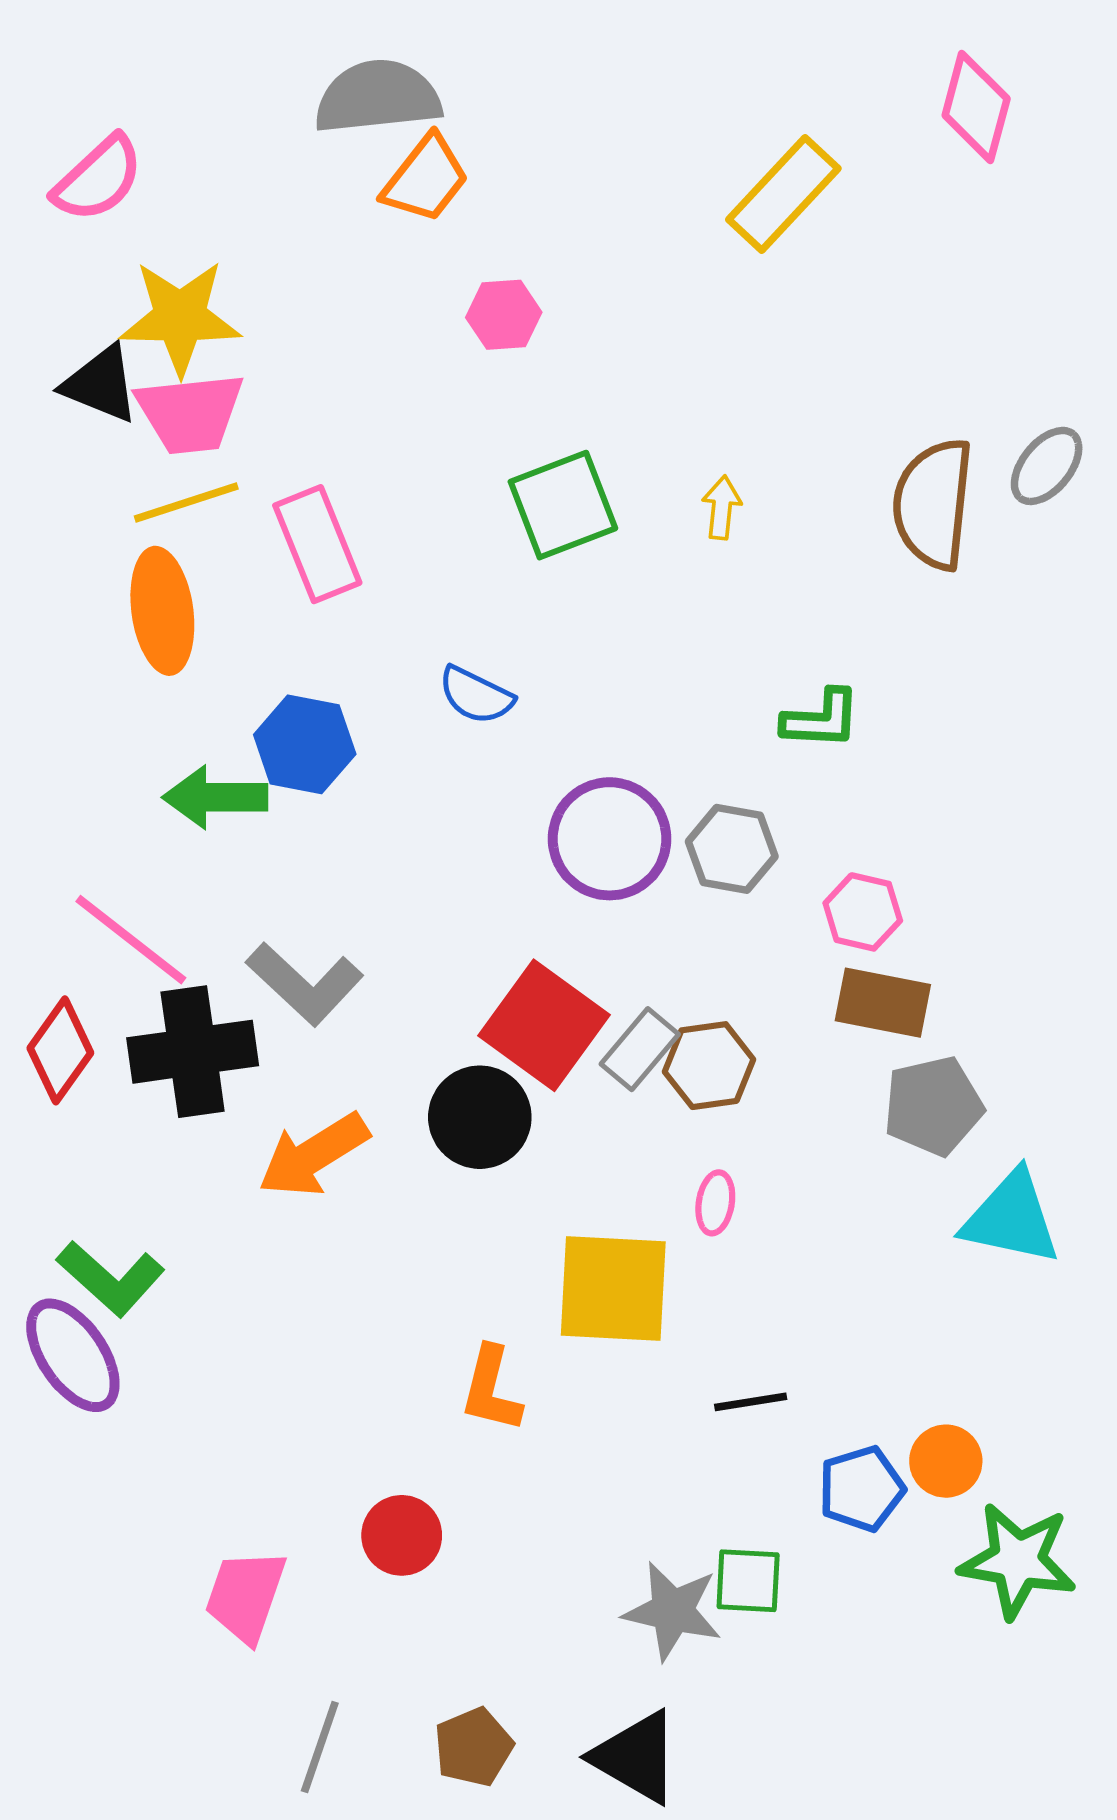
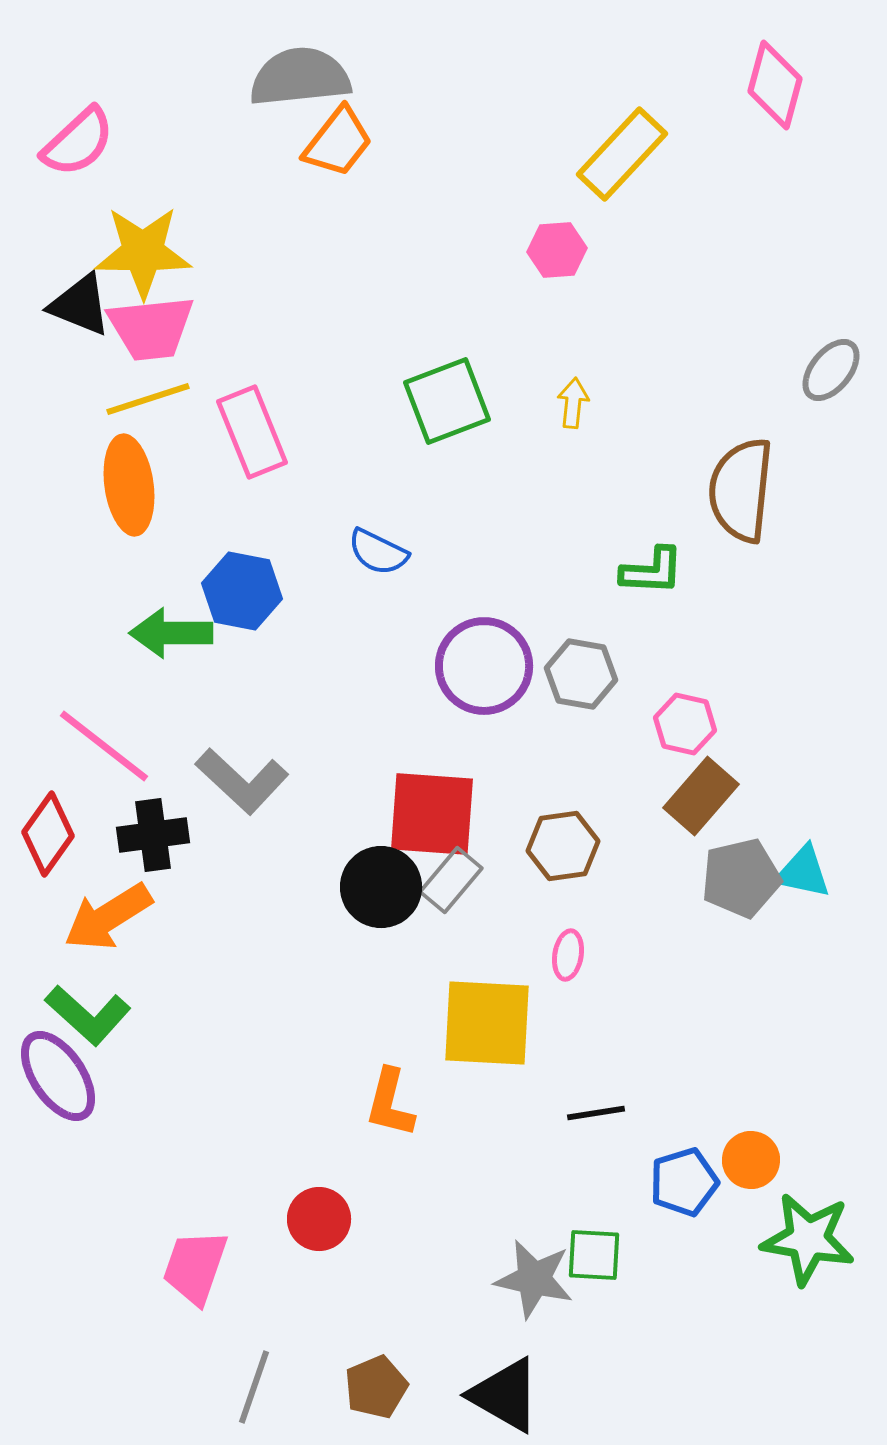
pink hexagon: (504, 315) -> (557, 250), moved
brown semicircle: (933, 504) -> (741, 490), moved
brown rectangle: (883, 1003) -> (701, 796), turned -60
red square: (544, 1025) -> (432, 814), turned -32
gray rectangle: (640, 1049) -> (451, 880), moved
black cross: (193, 1052) -> (153, 835), size x0.7
orange arrow: (314, 1155) -> (108, 917), moved
cyan triangle: (1011, 1218) -> (803, 872), moved, size x0.7

